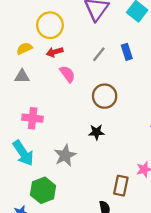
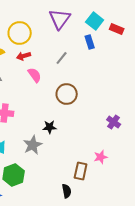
blue rectangle: (127, 52) -> (90, 42), moved
black star: (96, 132) -> (50, 127), moved

